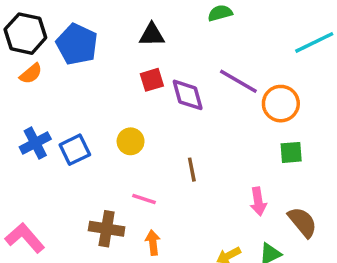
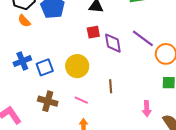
orange semicircle: (31, 74) -> (24, 21), turned 80
yellow circle: (131, 141) -> (77, 66), size x1.5
brown cross: (107, 229) -> (48, 101), moved

